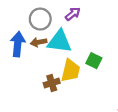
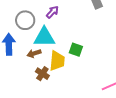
brown arrow: (39, 42) -> (34, 53), moved
brown cross: (52, 83) -> (42, 74), turned -32

